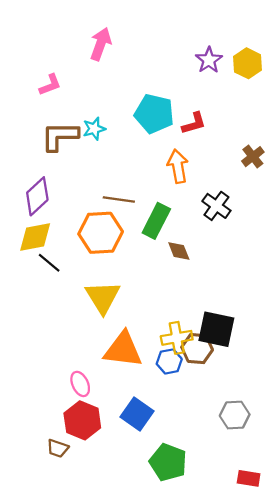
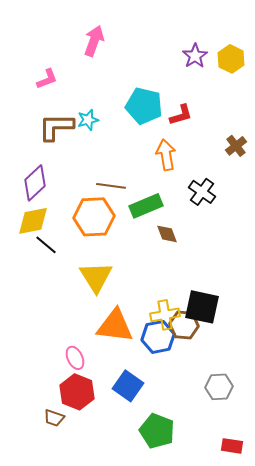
green rectangle: (156, 221) -> (146, 206), turned 40
blue hexagon: (169, 361) -> (158, 337), size x1.4

